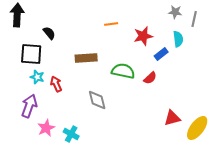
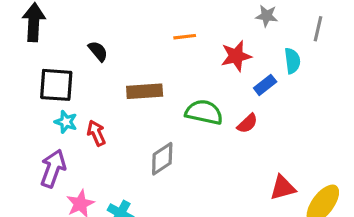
gray star: (175, 12) -> (267, 16), moved
black semicircle: (49, 33) -> (98, 51), moved
gray diamond: (97, 100) -> (162, 159), turned 70

